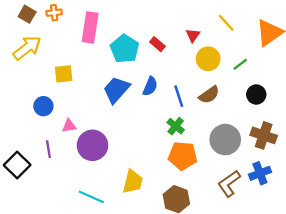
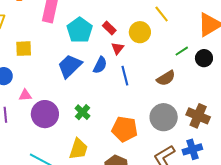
yellow line: (226, 23) -> (162, 14), moved
red triangle: (193, 35) -> (118, 48), moved
yellow circle: (208, 59) -> (140, 32), moved
brown semicircle: (209, 95) -> (166, 78), moved
black circle: (256, 95) -> (204, 58), moved
green cross: (176, 126) -> (83, 112), moved

